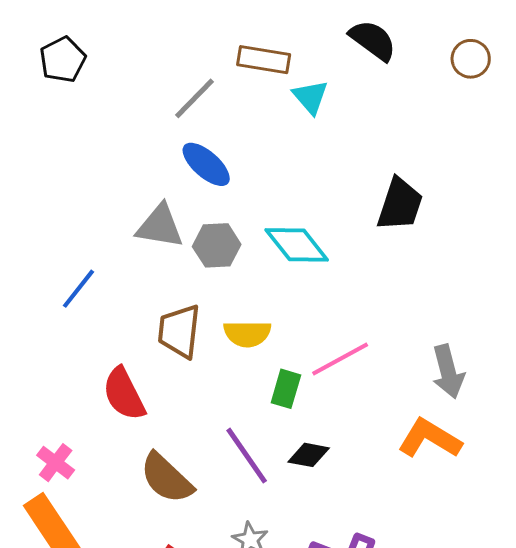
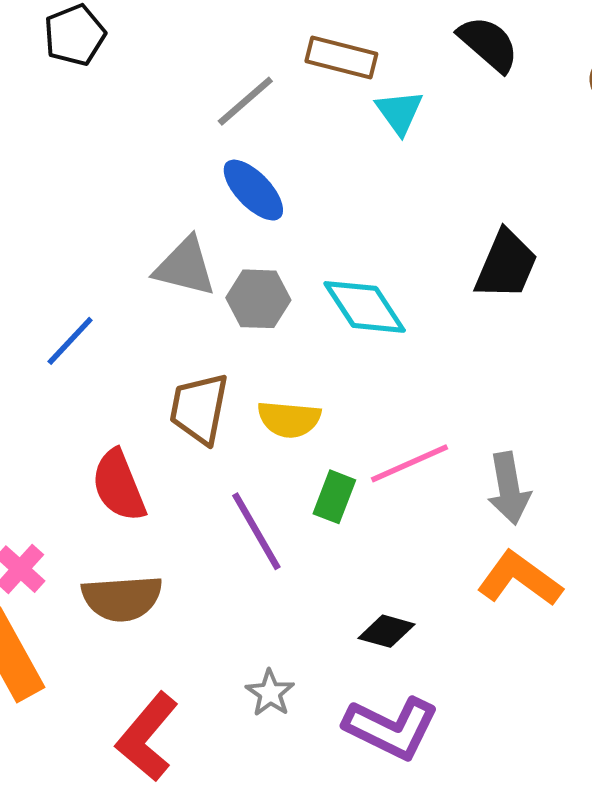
gray arrow: (448, 372) -> (509, 488), moved
black diamond: (309, 455) -> (387, 631), moved
purple line: (247, 456) -> (256, 531), moved
brown semicircle: (166, 478) -> (122, 598), moved, turned -52

